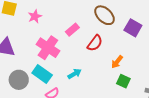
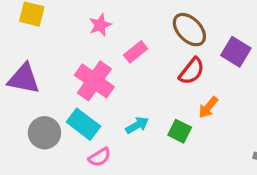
pink star: (35, 16) -> (100, 25), moved
red semicircle: (95, 43) -> (192, 71), moved
green square: (123, 81) -> (180, 131), moved

